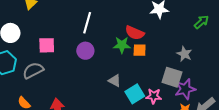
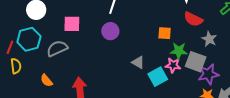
red semicircle: (135, 33) -> (193, 19), moved
green star: (122, 45) -> (179, 51), moved
pink star: (154, 96) -> (173, 65), moved

